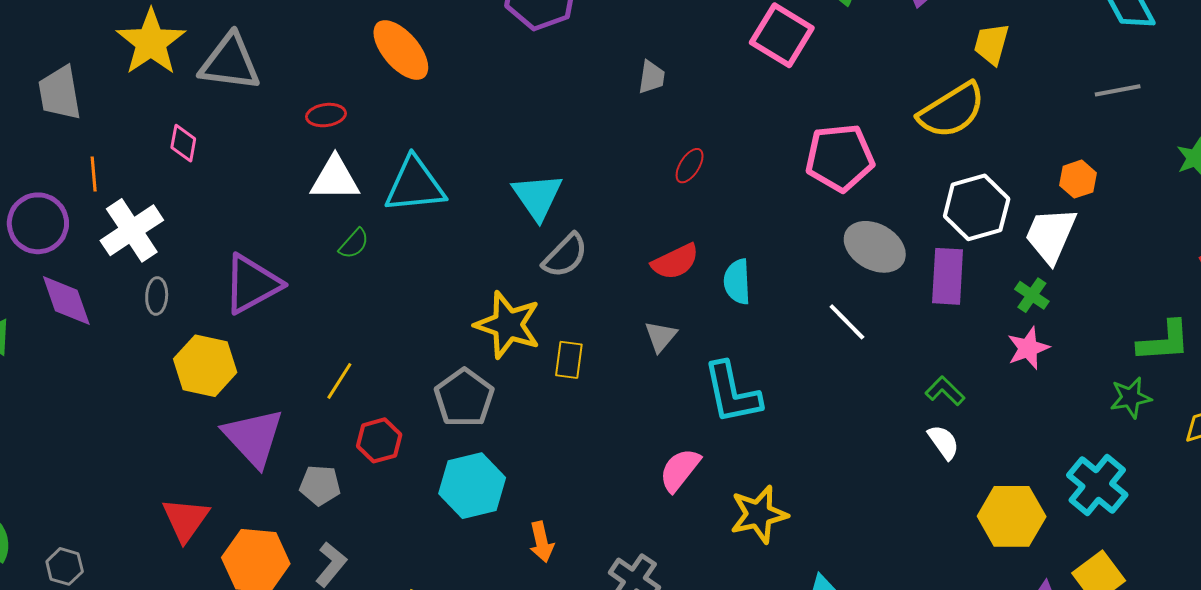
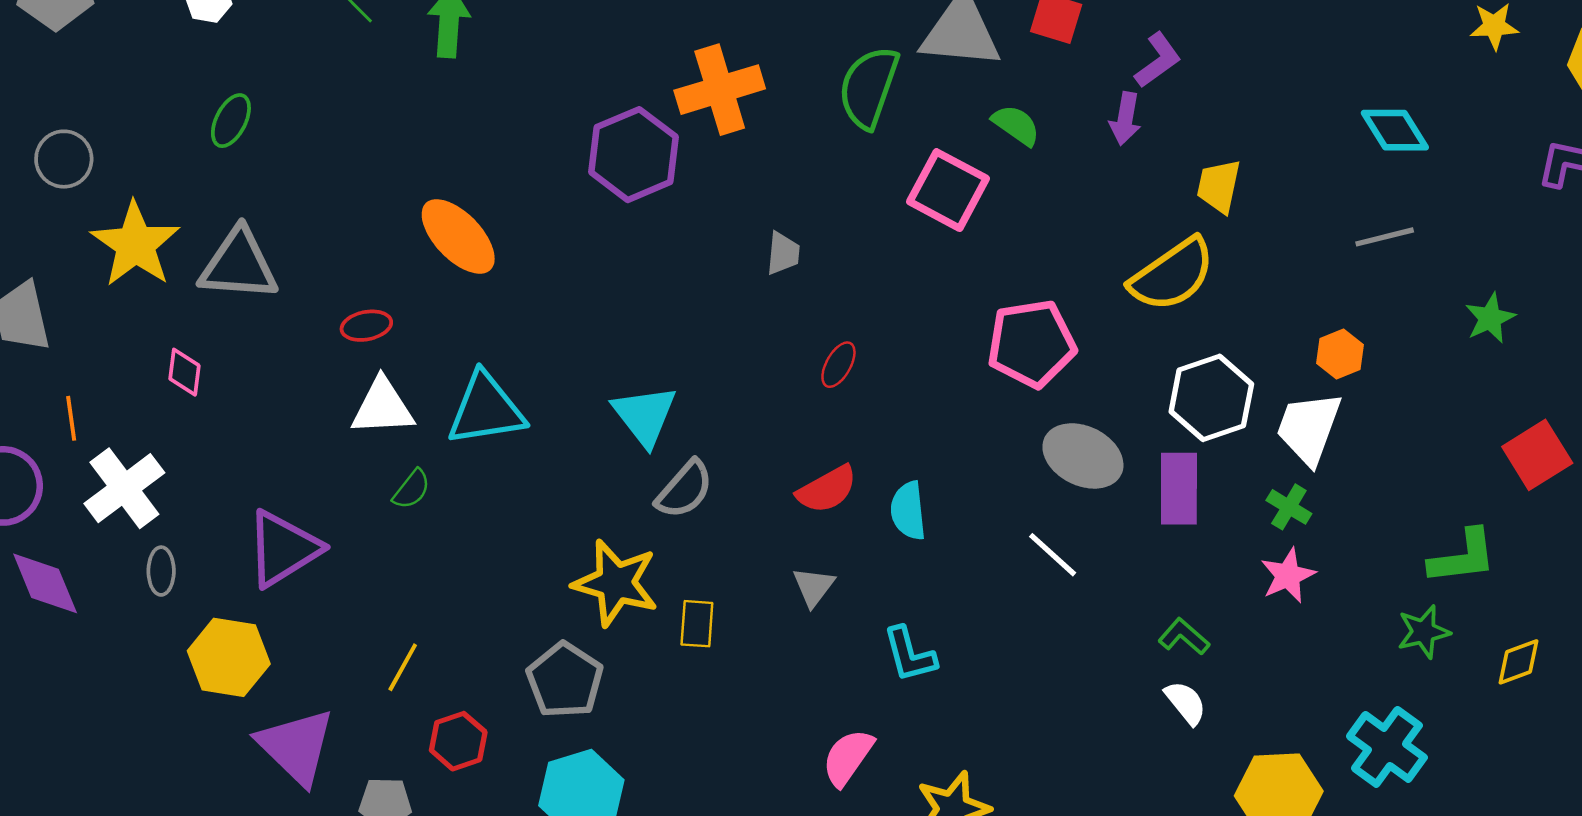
cyan L-shape: (732, 393) -> (910, 654), size x0.7

